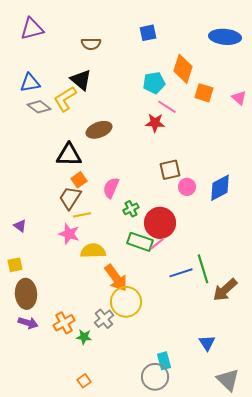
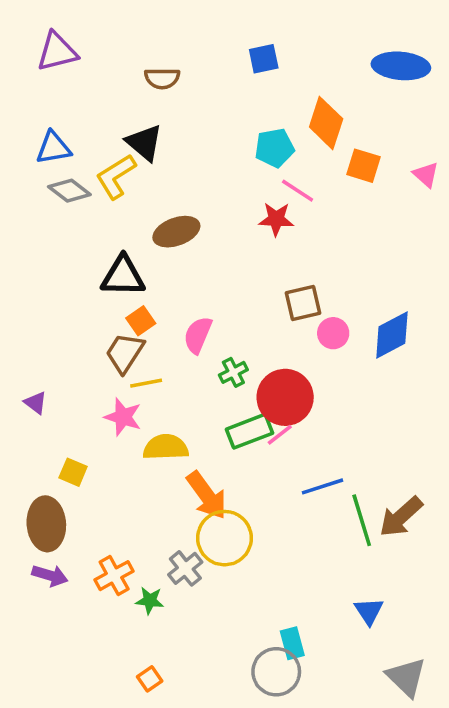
green rectangle: (140, 242) -> (249, 431), turned -40
yellow square: (15, 265) -> (73, 472), moved, turned 35
green line: (203, 269) -> (362, 520), moved

